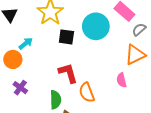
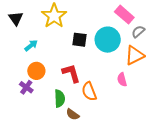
cyan circle: (96, 26) -> (108, 40), moved
black square: (66, 37) -> (80, 40), moved
orange circle: (13, 59) -> (36, 71), moved

